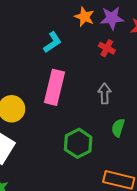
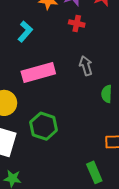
pink rectangle: (55, 87) -> (38, 72), turned 76
green hexagon: (78, 143) -> (44, 126), moved

